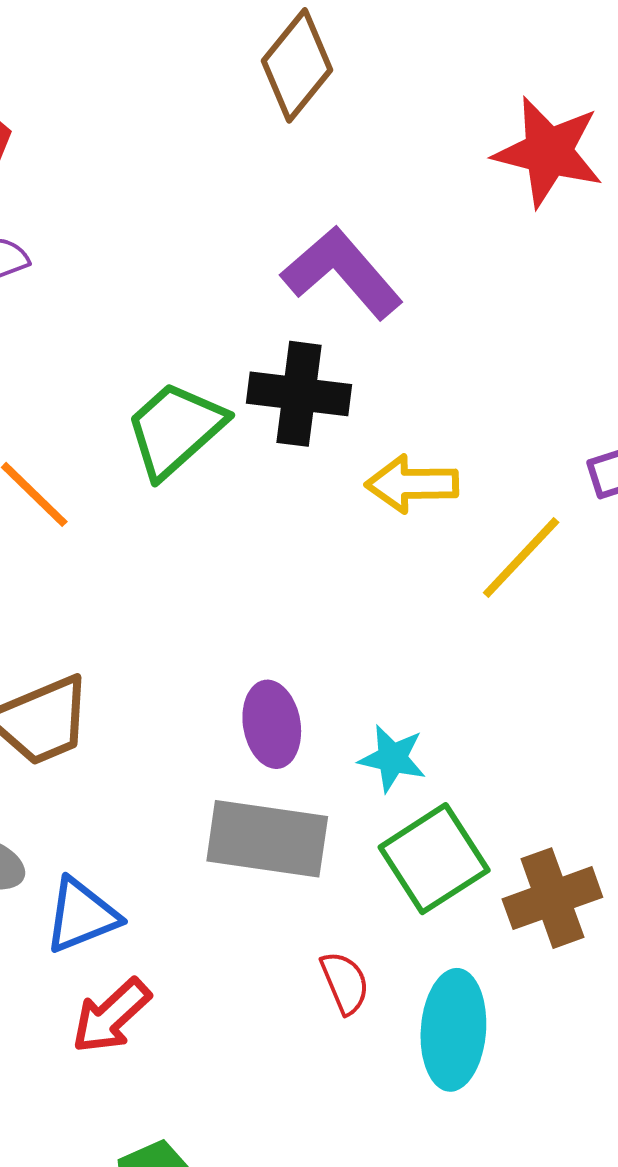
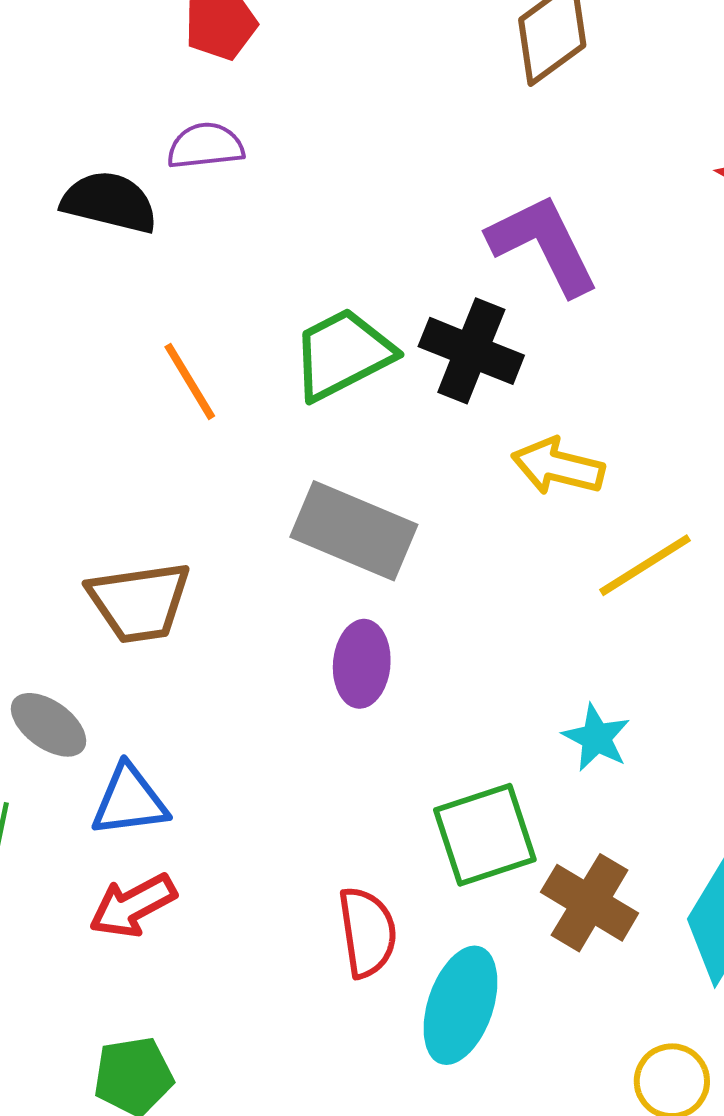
cyan star: (392, 758) -> (596, 738), moved
gray rectangle: (267, 839) -> (354, 531), moved
brown cross: (552, 898) -> (590, 903), turned 36
red semicircle: (345, 983) -> (367, 932), size x1.4

